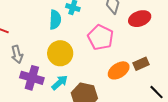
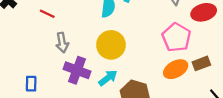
pink pentagon: (101, 37) -> (176, 37), moved

